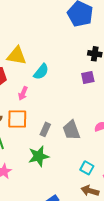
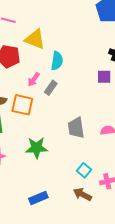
cyan semicircle: (41, 72) -> (57, 61), turned -42
gray rectangle: (45, 129) -> (51, 88), moved

